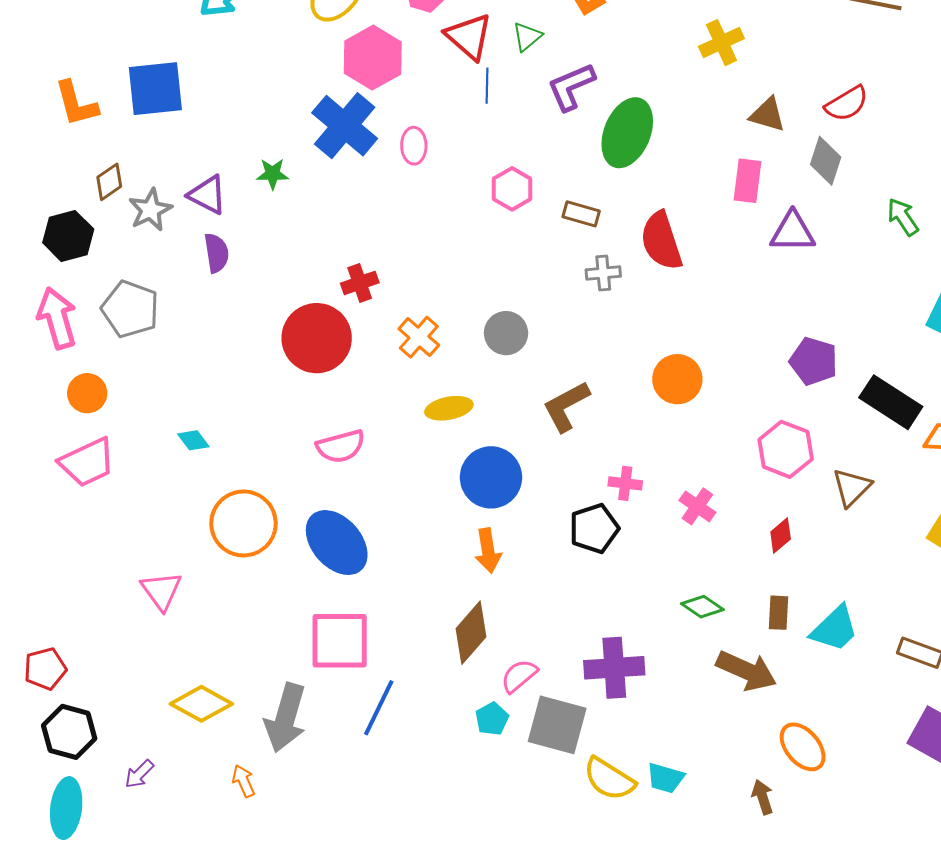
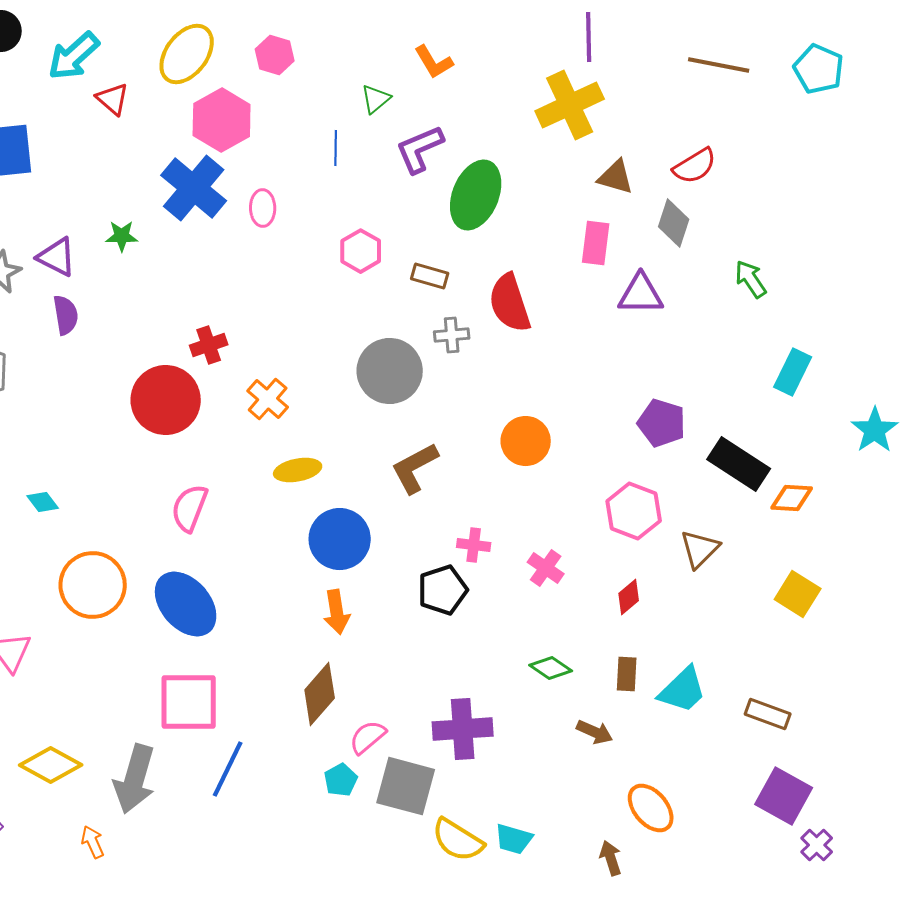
red triangle: (469, 36) -> (113, 99), moved, size x0.7
yellow cross: (721, 43) -> (570, 105), size x1.5
gray circle: (506, 333) -> (390, 371), moved, size x1.5
pink semicircle: (341, 446) -> (190, 508), turned 126
brown arrow: (746, 671) -> (595, 732), size x0.6

